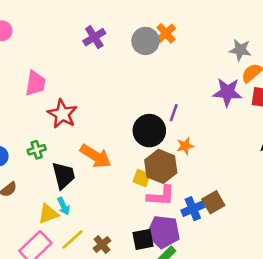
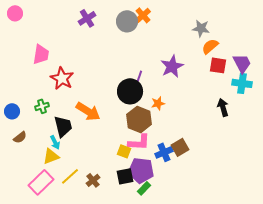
purple star: (227, 92) -> (172, 66), moved, turned -30
purple line: (174, 113) -> (139, 77), moved
yellow square: (142, 178) -> (124, 151), moved
cyan arrow: (64, 206) -> (55, 142), moved

